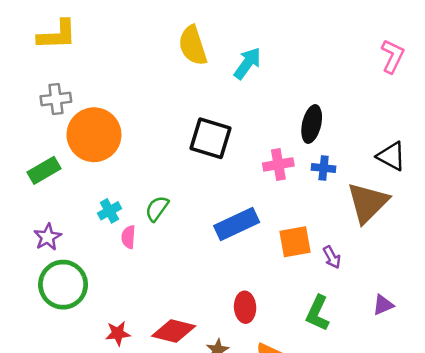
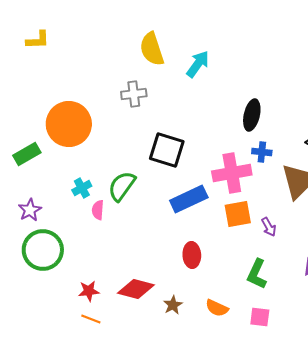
yellow L-shape: (57, 35) -> (38, 40), size x0.7
gray cross: (56, 99) -> (134, 94), moved
black square: (211, 138) -> (167, 150), moved
pink cross: (278, 164) -> (232, 173), moved, size x1.5
green semicircle: (157, 208) -> (122, 186), size x1.4
red ellipse: (245, 307) -> (192, 255), moved

